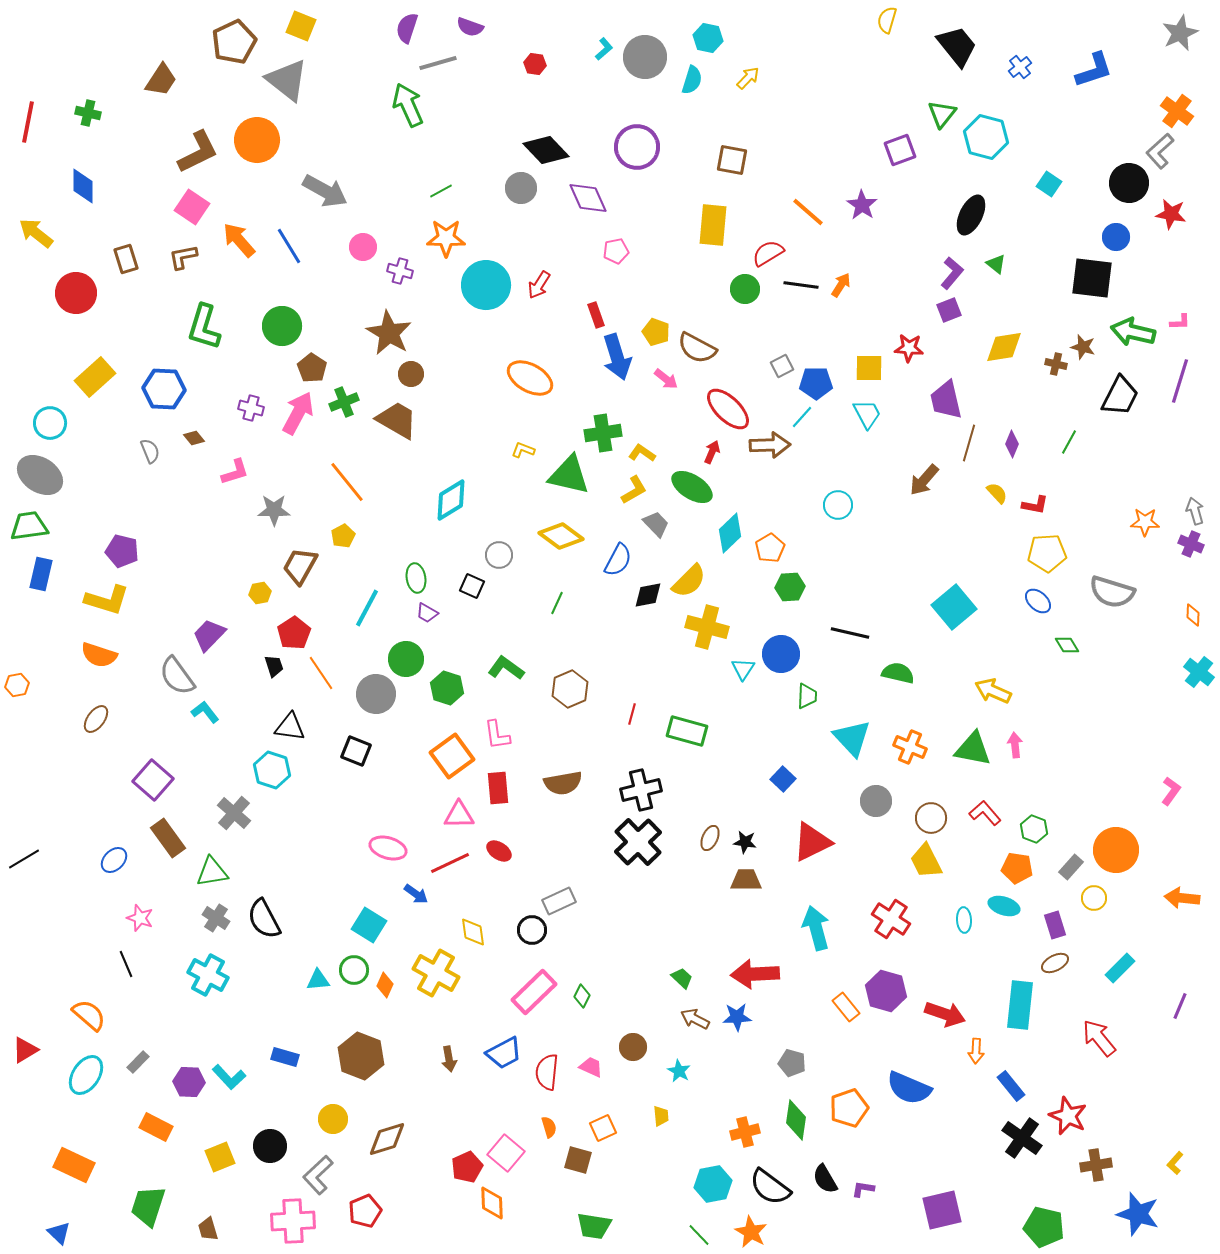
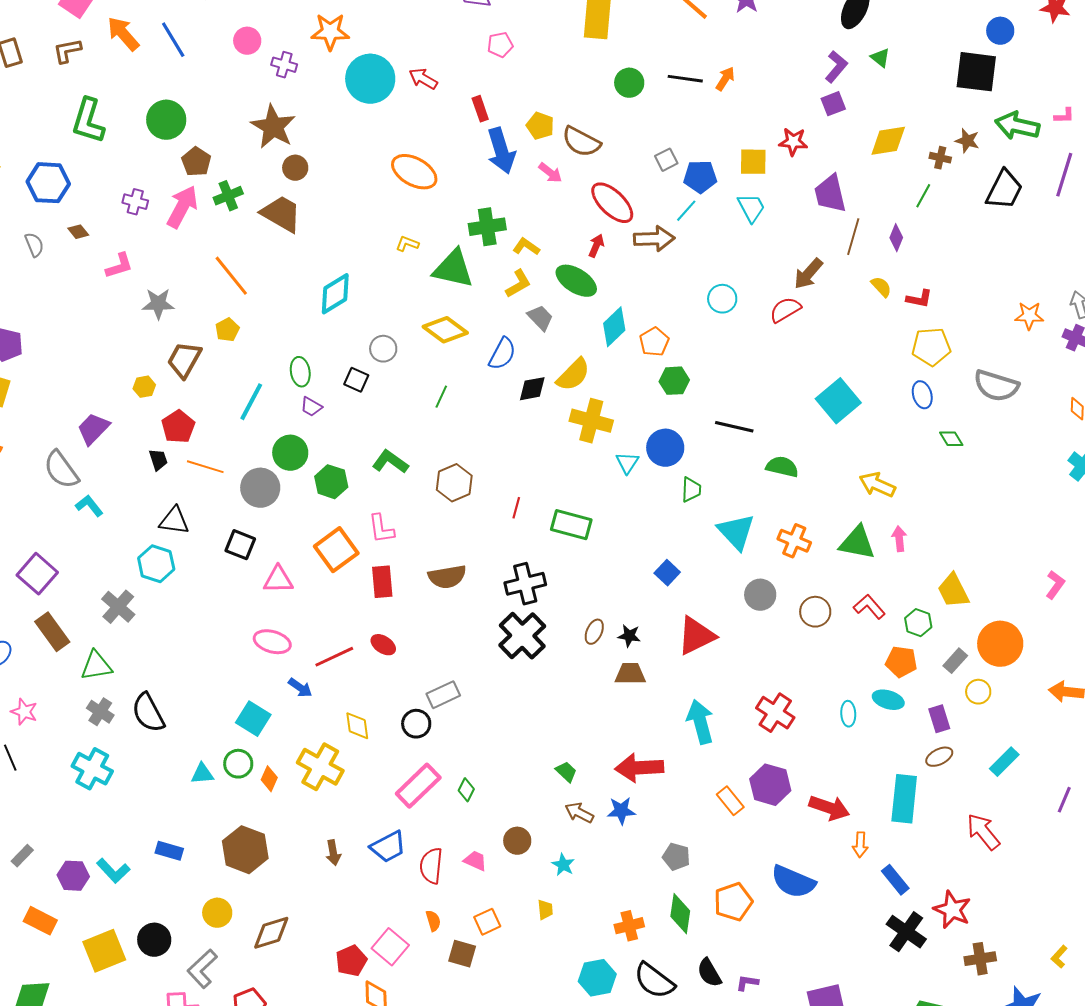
red semicircle: (768, 253) -> (785, 310), moved
red arrow: (539, 285) -> (423, 79), turned 88
green line: (1069, 442) -> (923, 196), moved
blue ellipse: (1038, 601) -> (922, 395), turned 32
orange line: (321, 673) -> (205, 467), turned -39
pink triangle: (459, 815) -> (278, 580), moved
yellow trapezoid: (926, 861) -> (953, 591), moved
yellow square: (220, 1157) -> (104, 951), size x1.4

